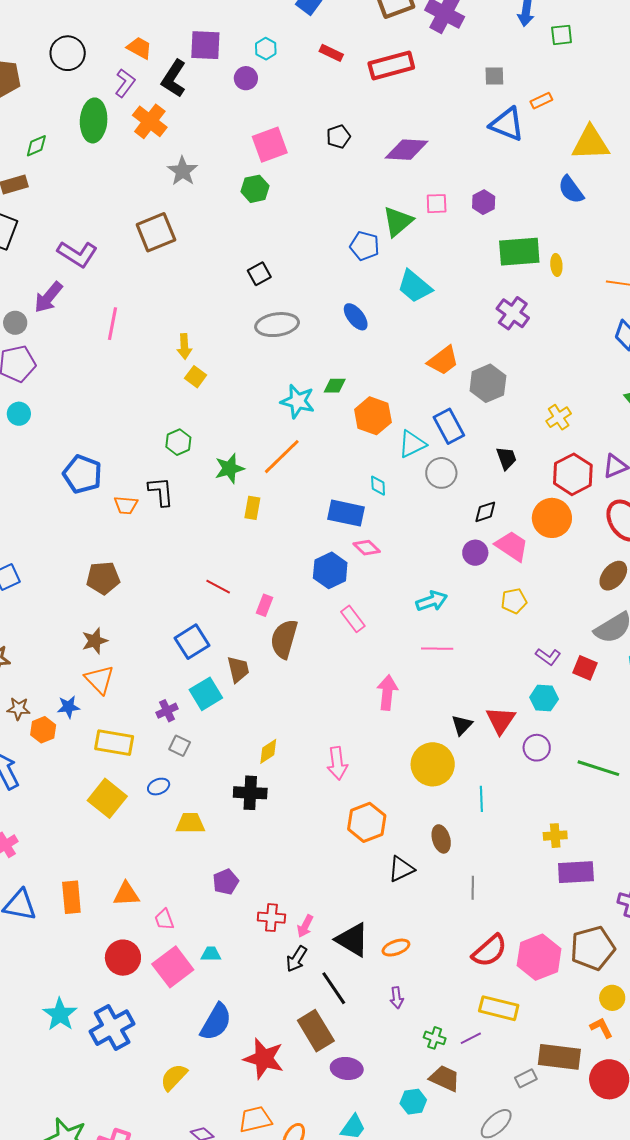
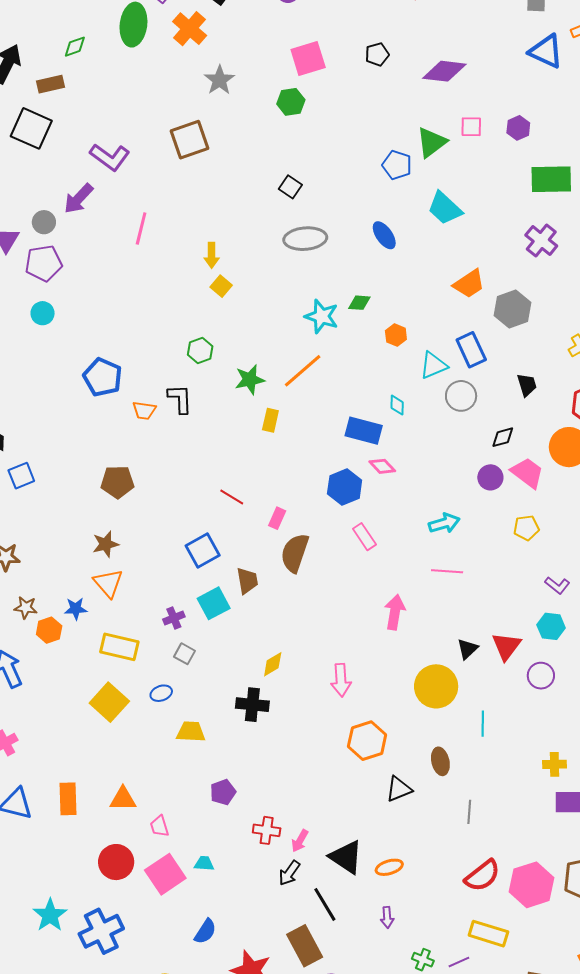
black square: (259, 274) -> (290, 187), turned -30
orange hexagon: (373, 416) -> (396, 335), size x0.6
blue semicircle: (216, 1022) -> (205, 931), size x0.7

